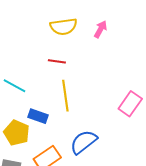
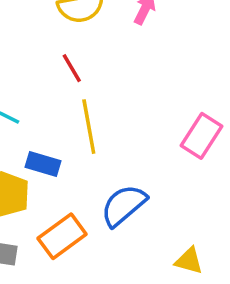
red line: (57, 61) -> (72, 68), turned 54

